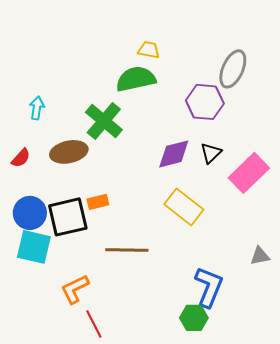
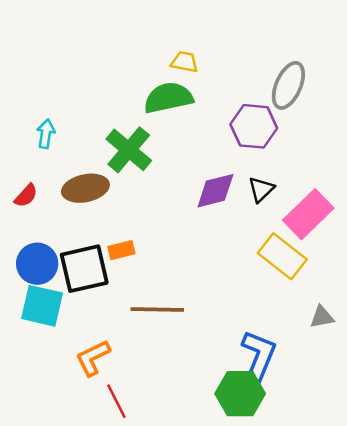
yellow rectangle: (184, 207) -> (282, 256), moved
green hexagon: (194, 318) -> (240, 394), size x1.4

